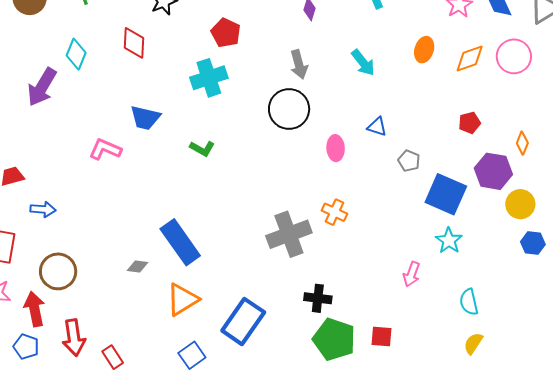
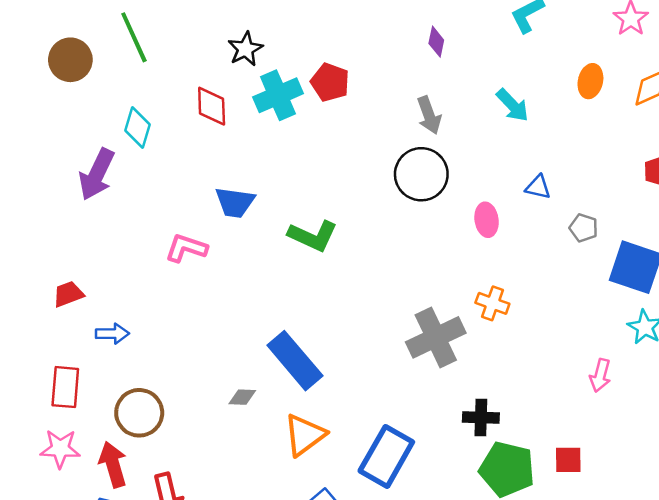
cyan cross: (209, 78) -> (278, 95), moved
green L-shape: (202, 148) -> (313, 236), size x1.5

